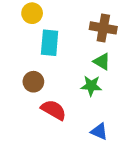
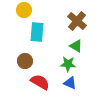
brown cross: (103, 28) -> (77, 21), turned 30
blue triangle: (99, 131) -> (70, 83), moved

